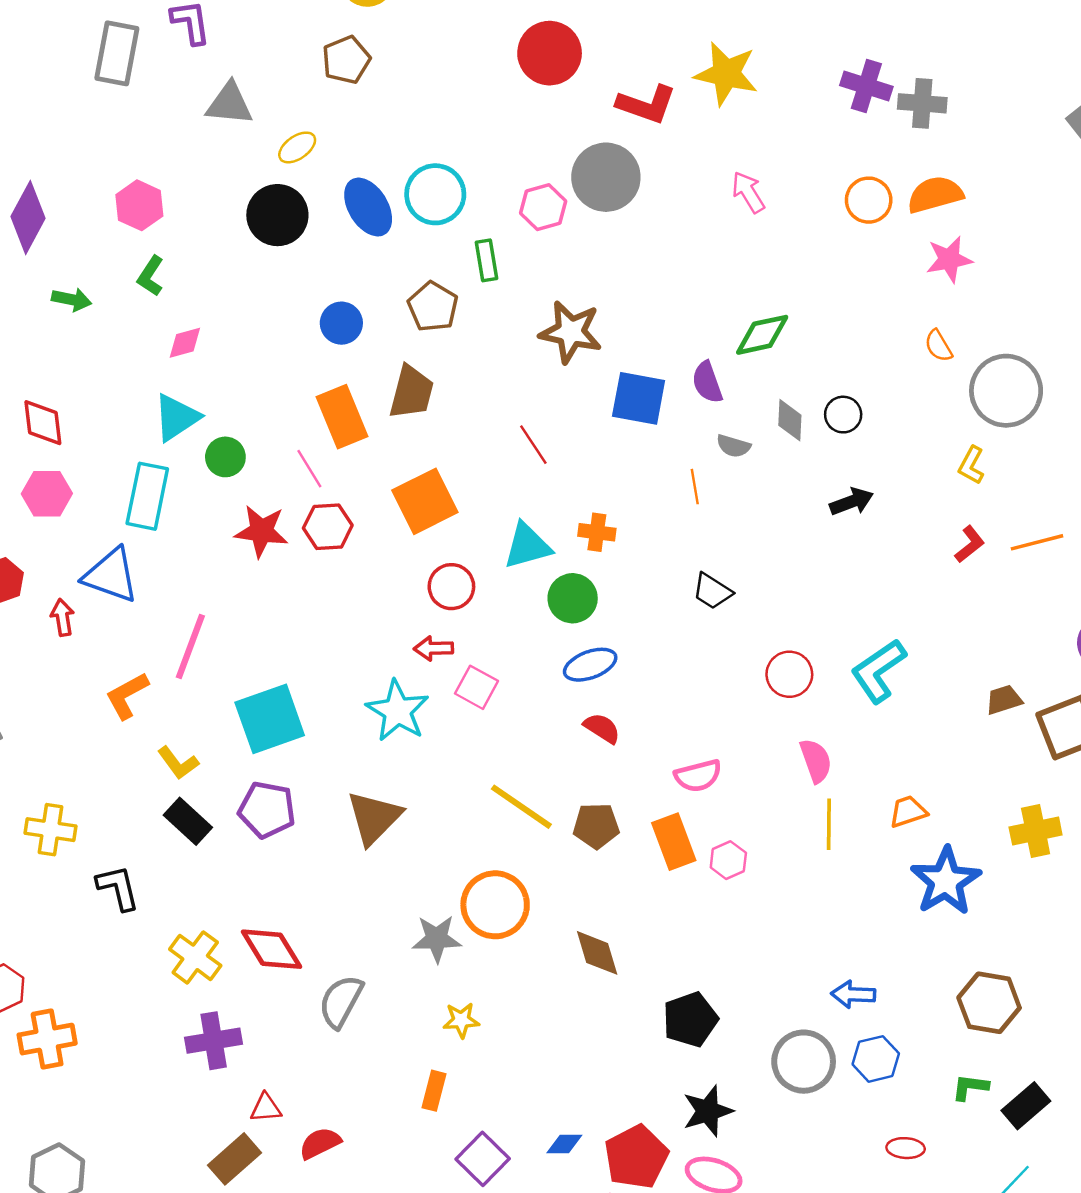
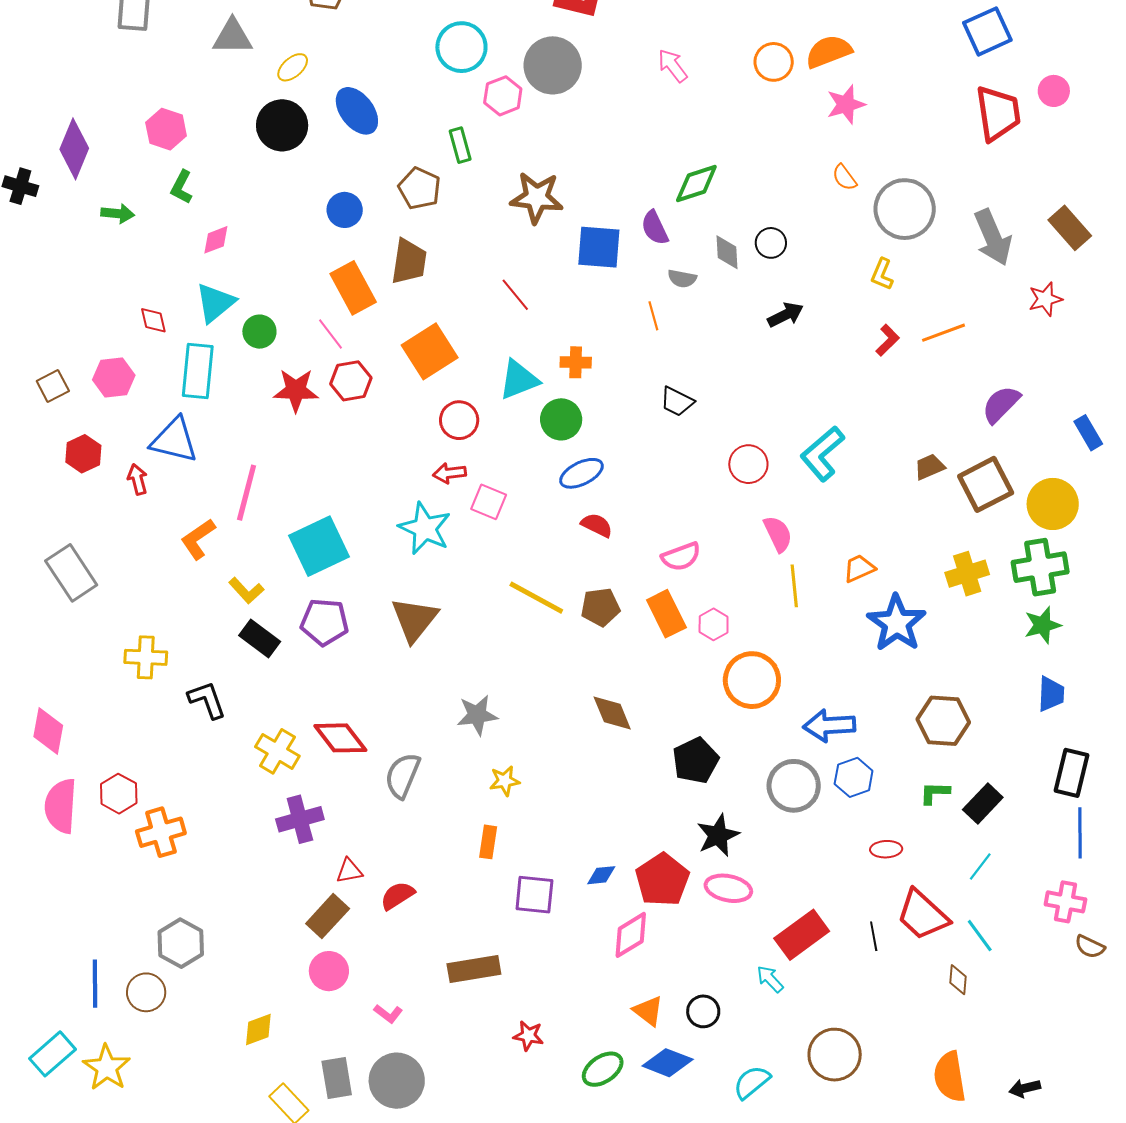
cyan circle: (435, 194) -> (461, 47), moved
red diamond: (43, 423) -> (153, 320), moved, size x0.7
orange circle: (495, 905) -> (752, 680), moved
blue arrow: (853, 994) -> (829, 726), size x1.4
purple square: (483, 1159) -> (534, 895), turned -33

